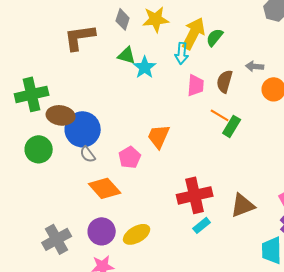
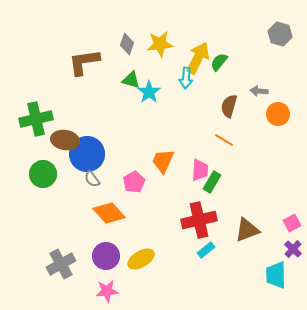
pink trapezoid: (196, 85) -> (200, 170), moved
green rectangle: (232, 126) -> (212, 182), moved

